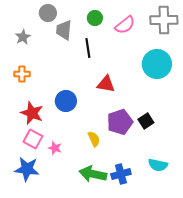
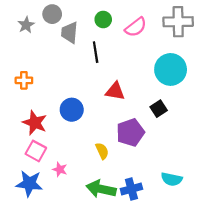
gray star: (23, 37) -> (26, 25), moved
black square: (146, 121) -> (159, 109), moved
pink star: (55, 148) -> (60, 169), moved

